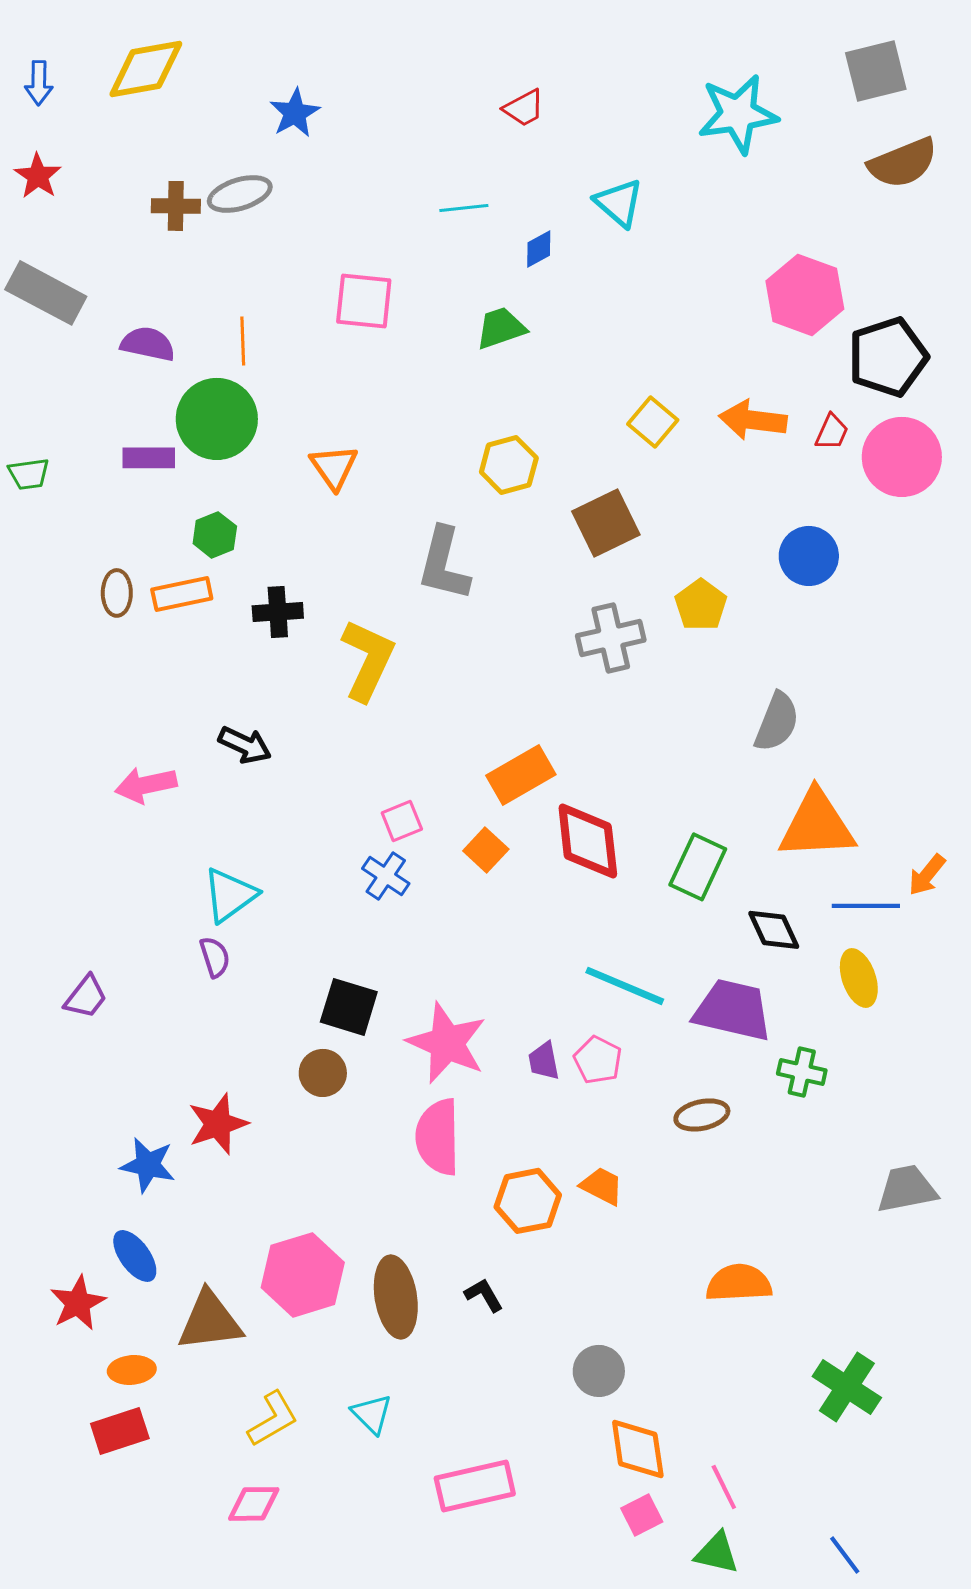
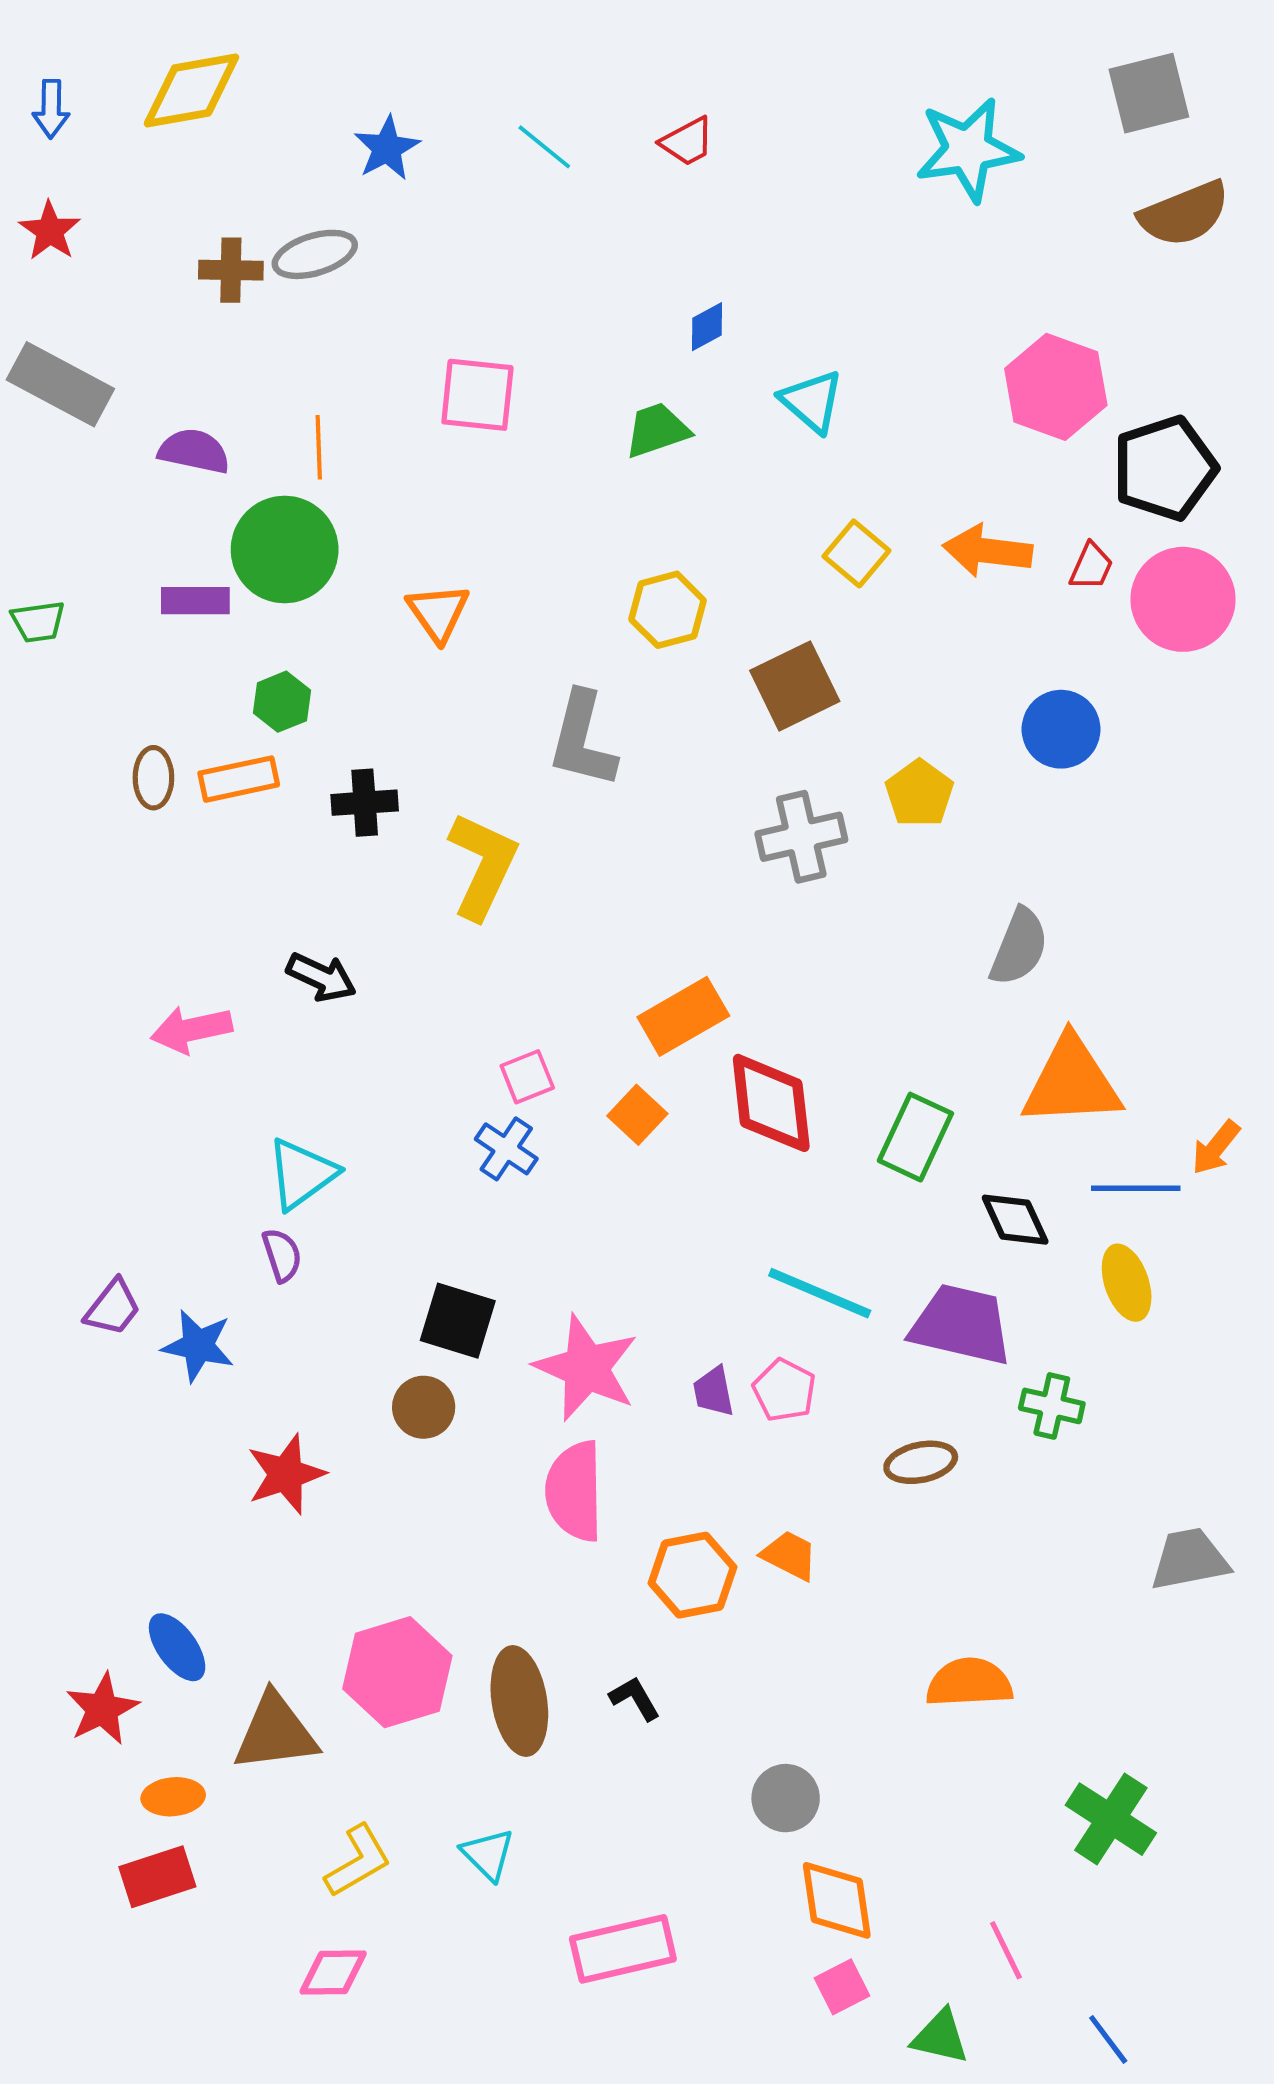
cyan triangle: (619, 203) -> (812, 401), moved
cyan line: (464, 208) -> (544, 147), moved, turned 45
blue star: (148, 1165) -> (198, 1346), moved
pink line: (724, 1487) -> (1006, 1950), moved

